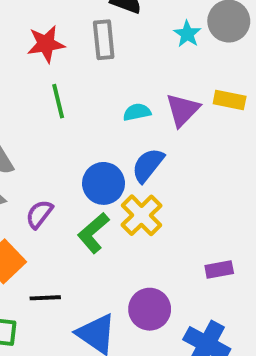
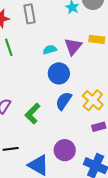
blue semicircle: (148, 165) -> (64, 101), moved
blue circle: (104, 183) -> (59, 73), moved
yellow cross: (142, 215) -> (93, 100), moved

